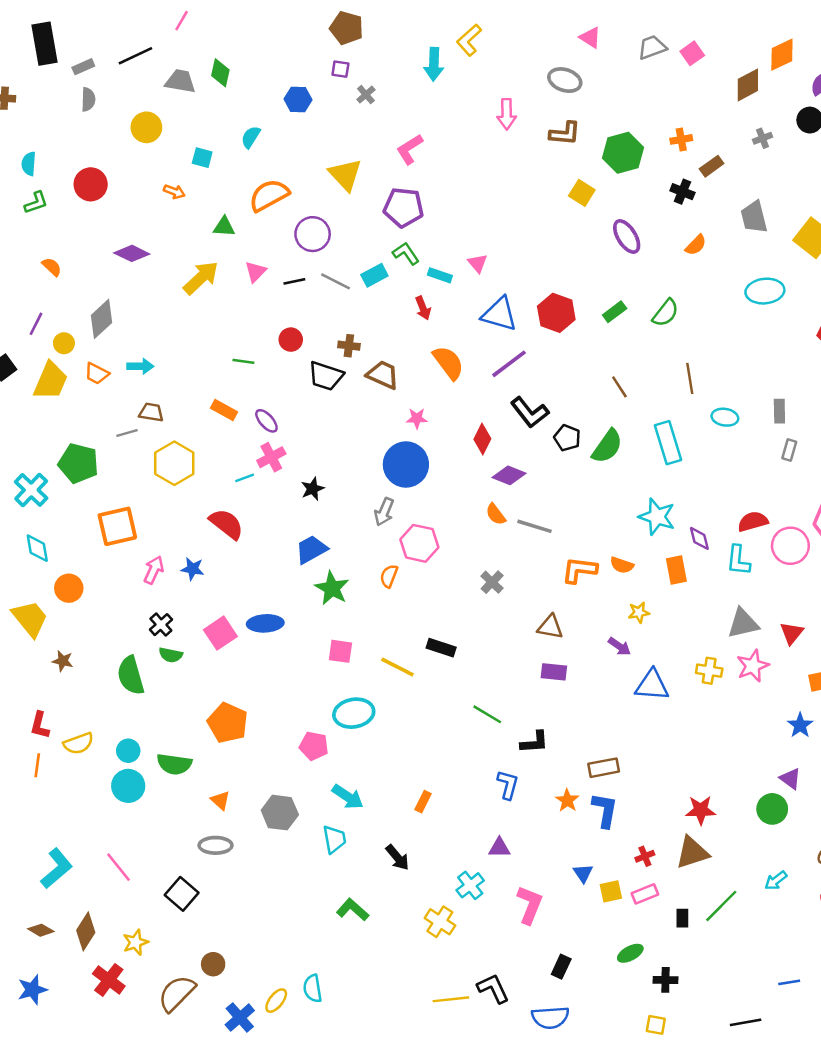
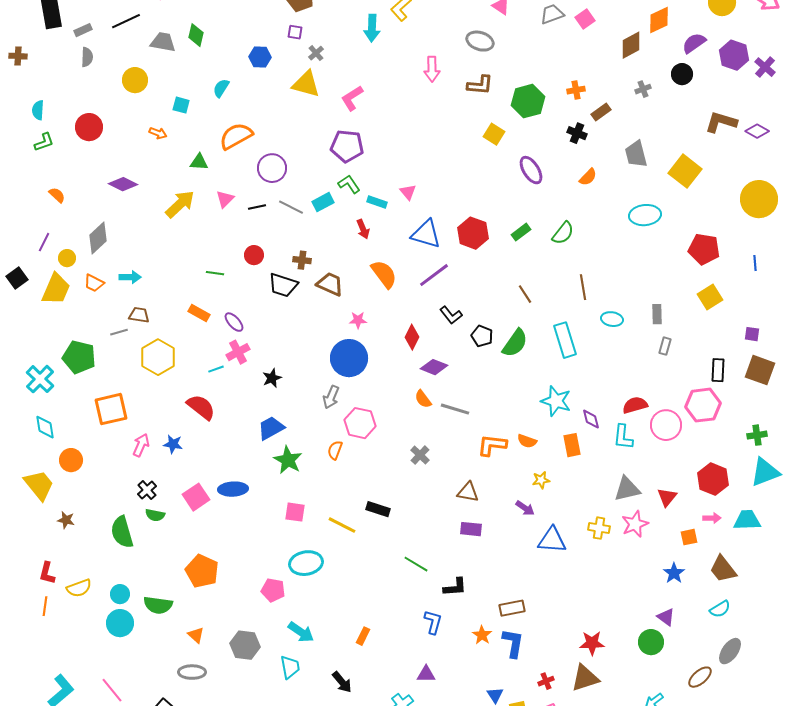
yellow triangle: (345, 175) -> (306, 84), moved, turned -32
black L-shape: (530, 412) -> (451, 315), size x0.7

